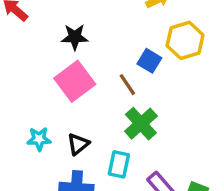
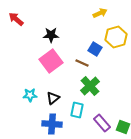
brown line: (127, 85) -> (82, 63), turned -32

